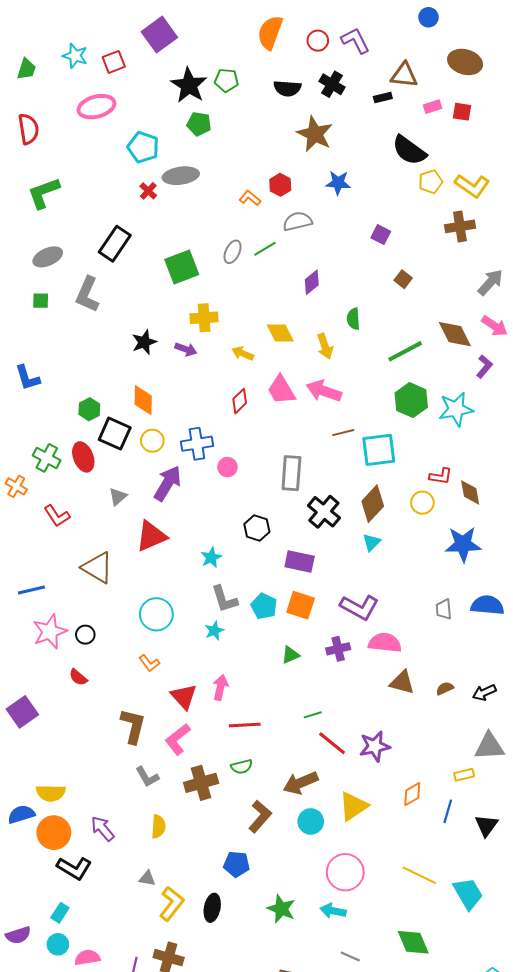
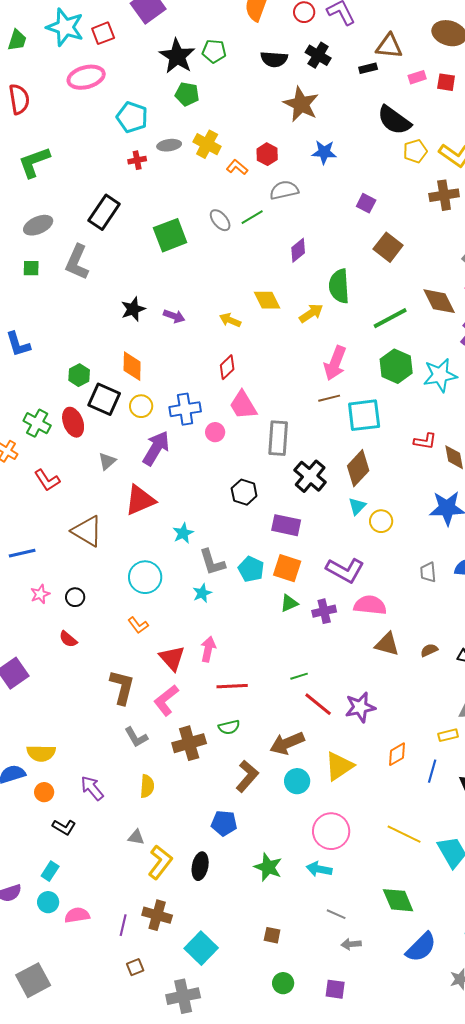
cyan star: (75, 56) -> (65, 27), size x1.5
gray ellipse: (181, 176) -> (169, 145), size x0.7
red cross: (148, 191) -> (137, 160), turned 36
gray ellipse: (233, 252) -> (220, 220), turned -65
brown square: (403, 279) -> (388, 247), size x1.6
yellow cross: (204, 318) -> (207, 144), moved, turned 32
green semicircle: (353, 319) -> (339, 286), size x1.6
yellow arrow: (325, 346) -> (311, 313), turned -105
pink trapezoid: (281, 390) -> (243, 405), moved
pink arrow: (324, 391) -> (335, 363), moved, turned -88
yellow circle: (422, 503) -> (381, 521), moved
cyan star: (211, 557) -> (183, 533), moved
pink star: (50, 632) -> (40, 594), size x0.6
green triangle: (290, 655) -> (289, 603), moved
orange circle: (54, 833) -> (44, 792), size x0.6
black L-shape: (74, 868) -> (64, 827), size x0.7

